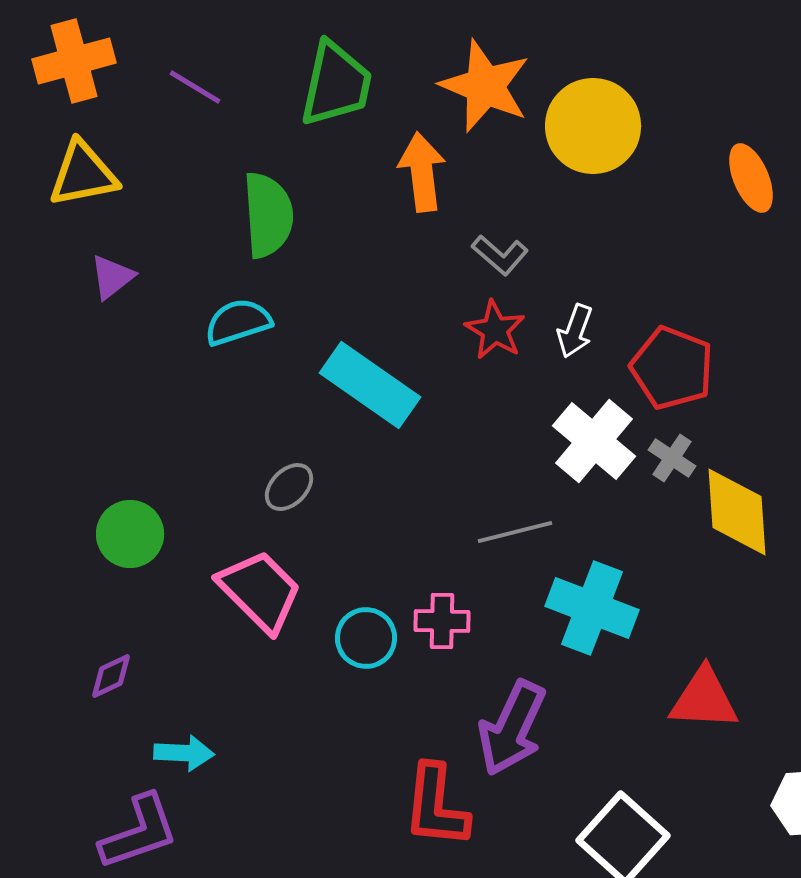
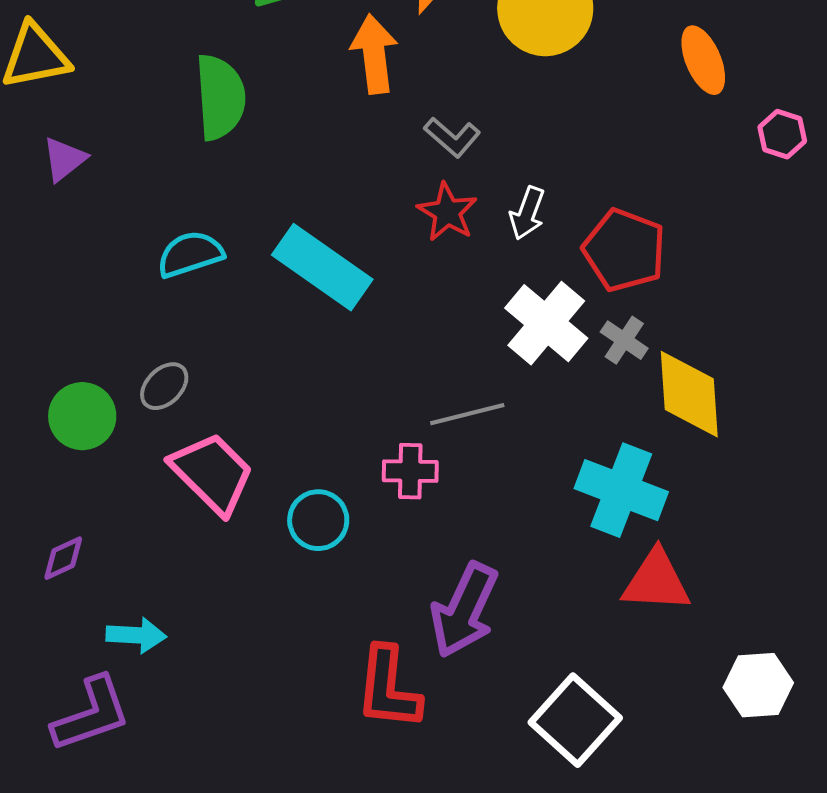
cyan semicircle: (238, 322) -> (190, 254), moved
gray ellipse: (289, 487) -> (164, 386), moved
cyan cross: (592, 608) -> (621, 490), moved
pink cross: (442, 621) -> (410, 471), moved

